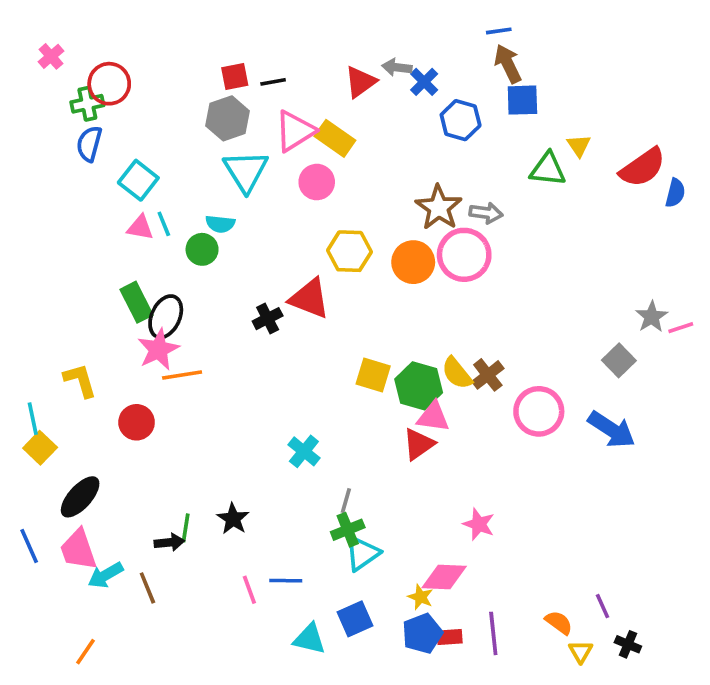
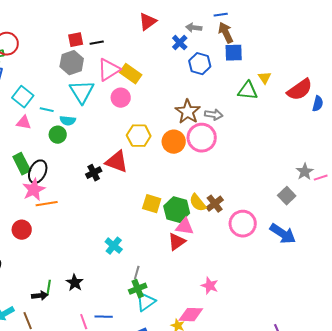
gray arrow: (397, 67) -> (194, 28), moved
red triangle: (360, 82) -> (148, 22), moved
cyan line: (164, 224) -> (47, 110), moved, turned -56

